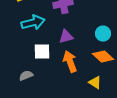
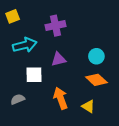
orange arrow: (70, 62) -> (61, 98), moved

